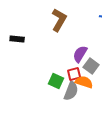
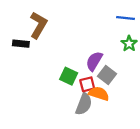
brown L-shape: (59, 20) -> (38, 25), moved
green square: (56, 81) -> (69, 76), moved

